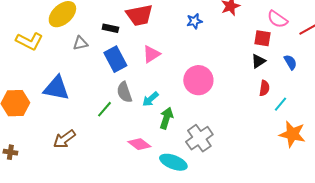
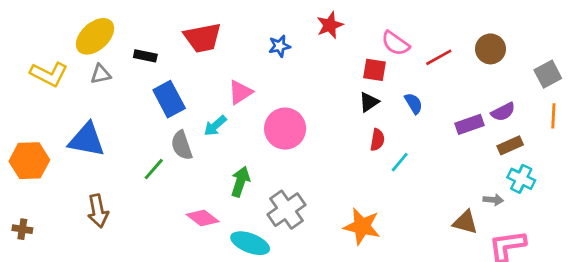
black rectangle: (110, 28) -> (145, 56), moved
gray triangle: (80, 43) -> (101, 74), moved
pink triangle: (151, 54) -> (240, 92), moved
cyan arrow: (150, 99) -> (215, 126), moved
orange star: (292, 134) -> (362, 226), moved
brown arrow: (64, 139) -> (98, 211), turned -65

